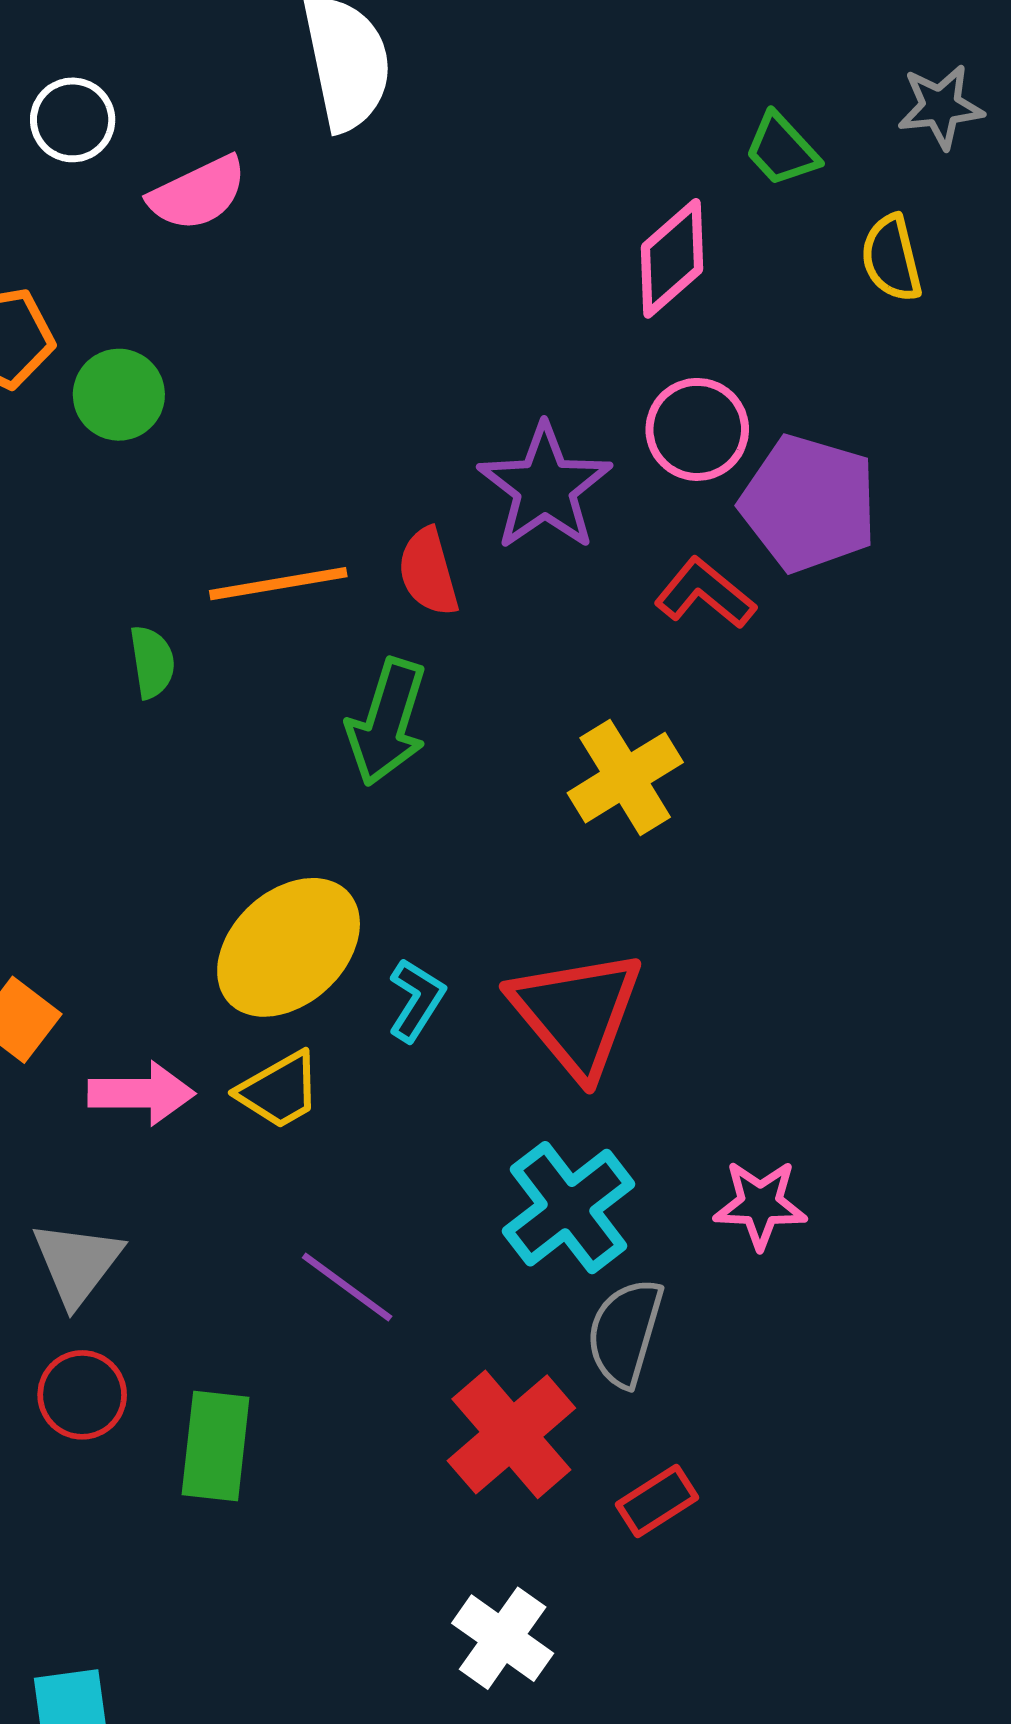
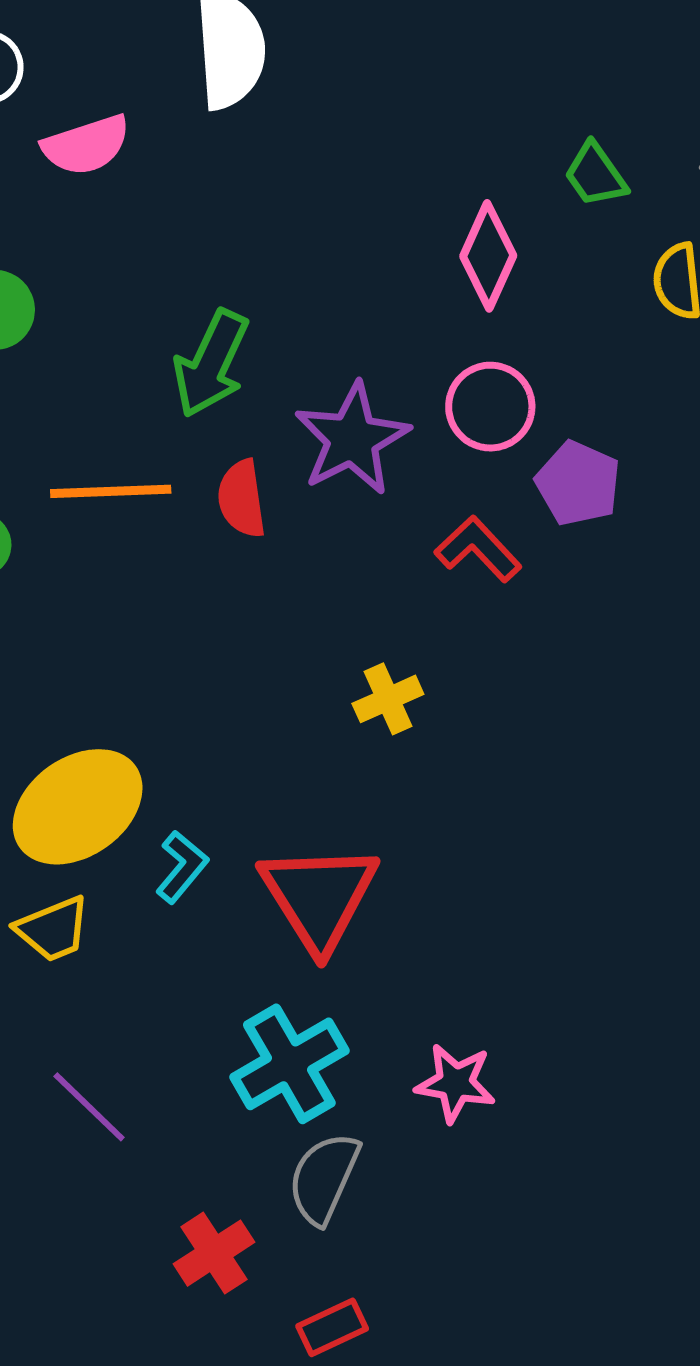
pink diamond: (672, 258) -> (488, 256), turned -32
purple pentagon: (809, 503) -> (578, 483), size x0.7
green arrow: (387, 722) -> (211, 364), moved
yellow cross: (625, 778) -> (388, 699), size x0.7
red cross: (511, 1434) -> (214, 1253), size x0.7

